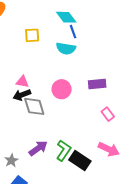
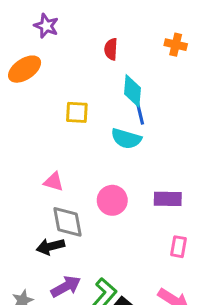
cyan diamond: (66, 17) -> (132, 91), turned 35
black arrow: (22, 95) -> (50, 246), moved
pink rectangle: (108, 114) -> (178, 247), turned 40

